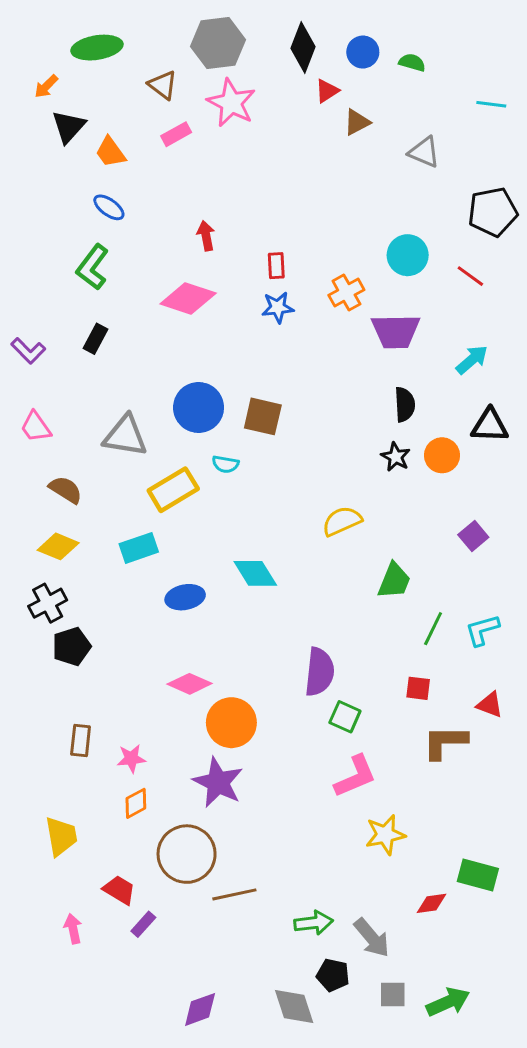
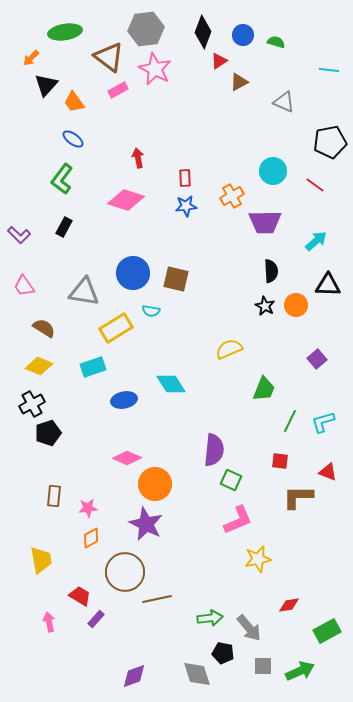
brown triangle: (163, 85) -> (109, 57), size x1.5
green rectangle: (478, 875) -> (327, 631), moved, turned -44

